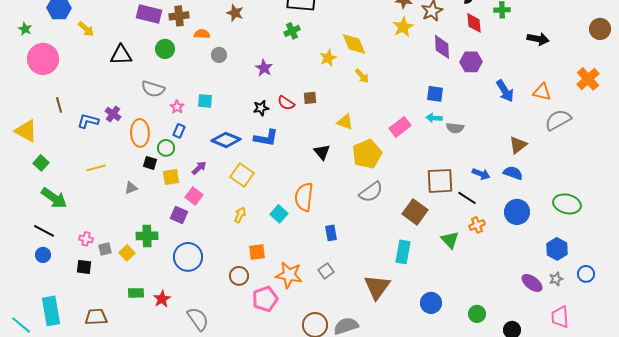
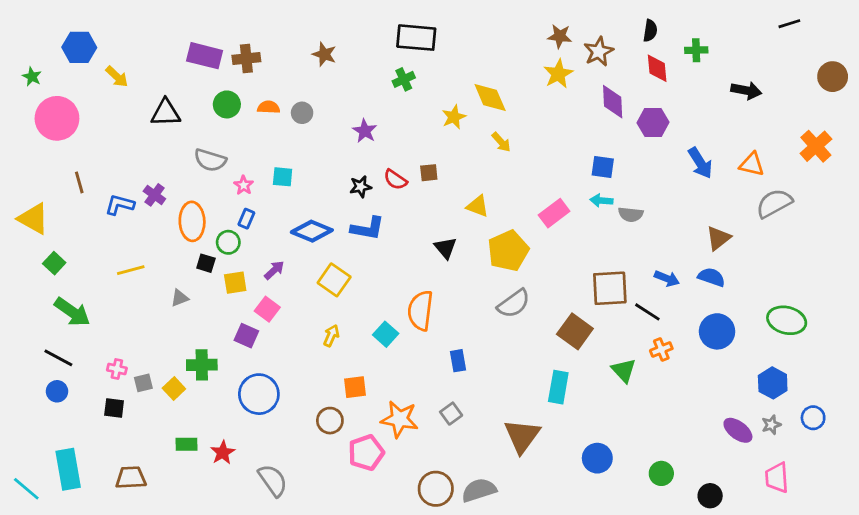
orange semicircle: (202, 34) -> (269, 107), moved

